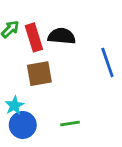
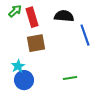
black semicircle: (62, 36) -> (64, 16), moved
green line: (70, 124) -> (70, 78), moved

